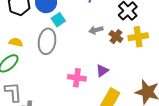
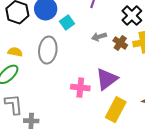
cyan square: (58, 20) -> (67, 23), moved
purple triangle: (102, 71) -> (107, 79), size x1.6

